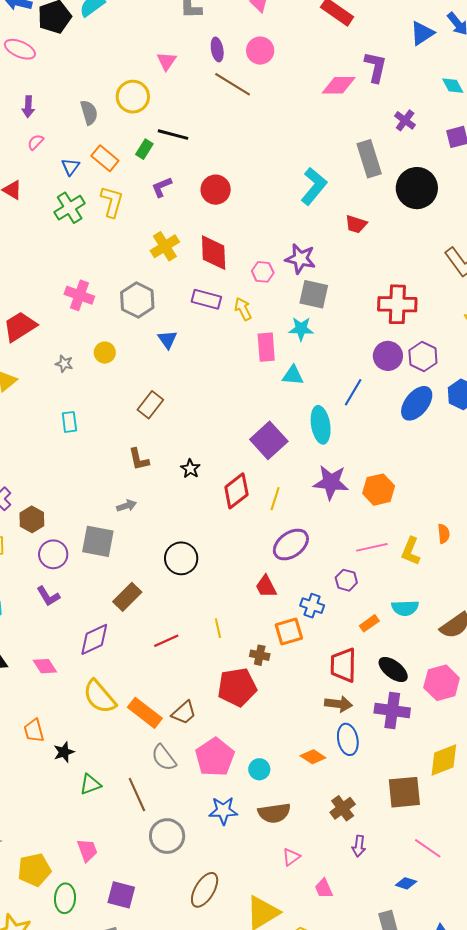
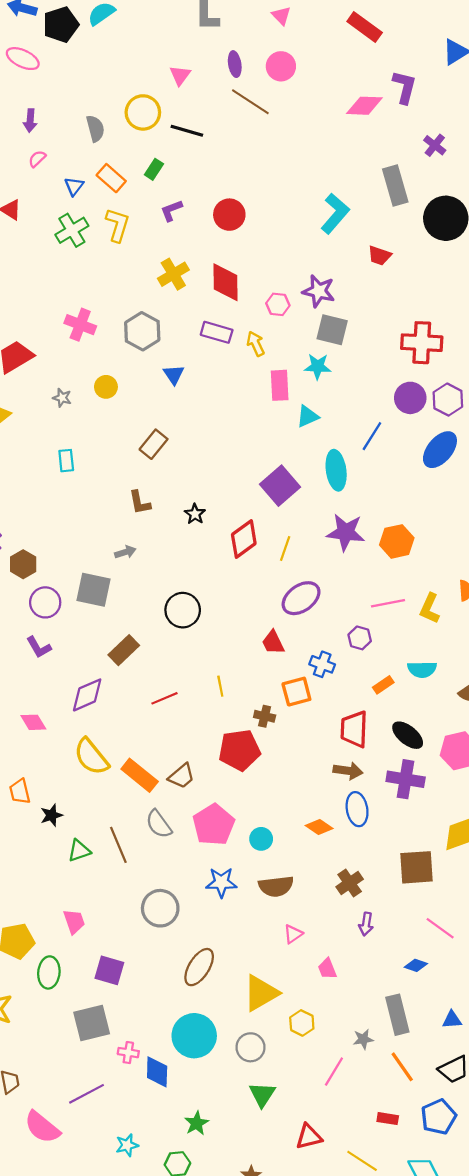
black line: (173, 135) -> (187, 131), moved
cyan triangle: (293, 375) -> (308, 416), turned -30
brown line: (137, 795) -> (118, 845), moved

